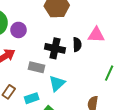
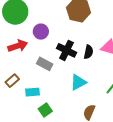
purple circle: (19, 30) -> (41, 32), moved
cyan triangle: (57, 83) -> (78, 82), moved

